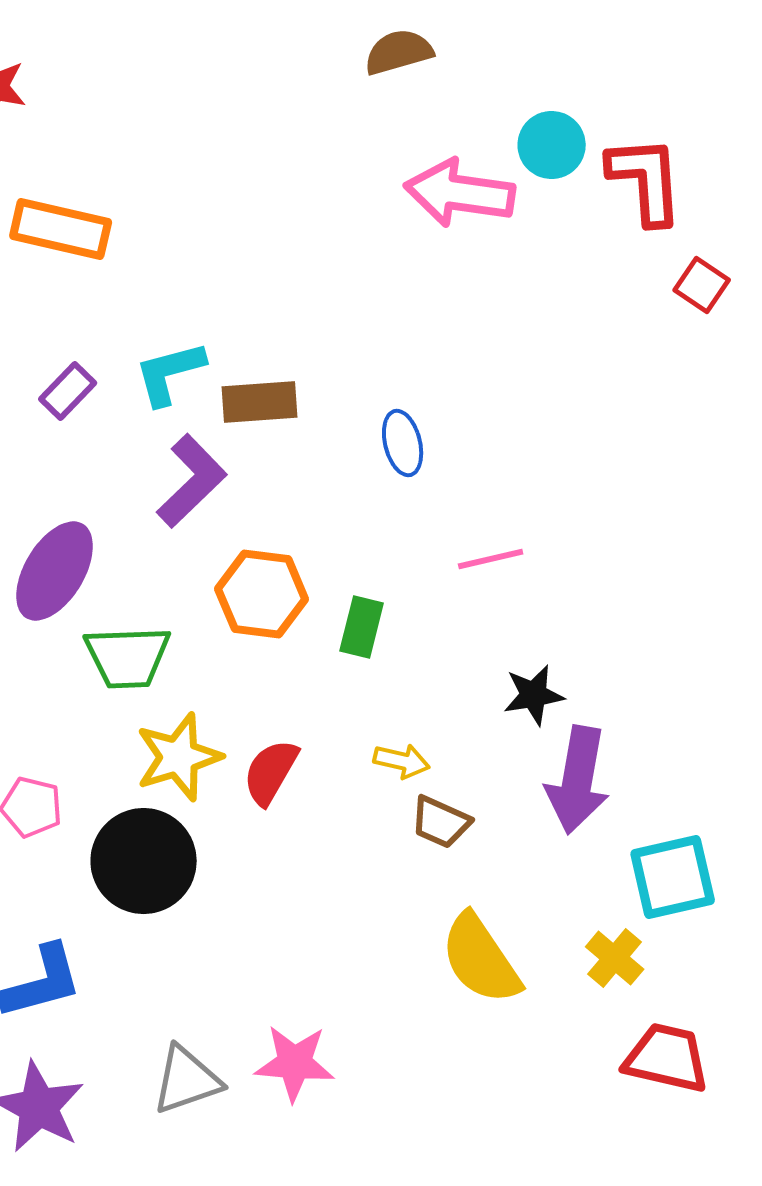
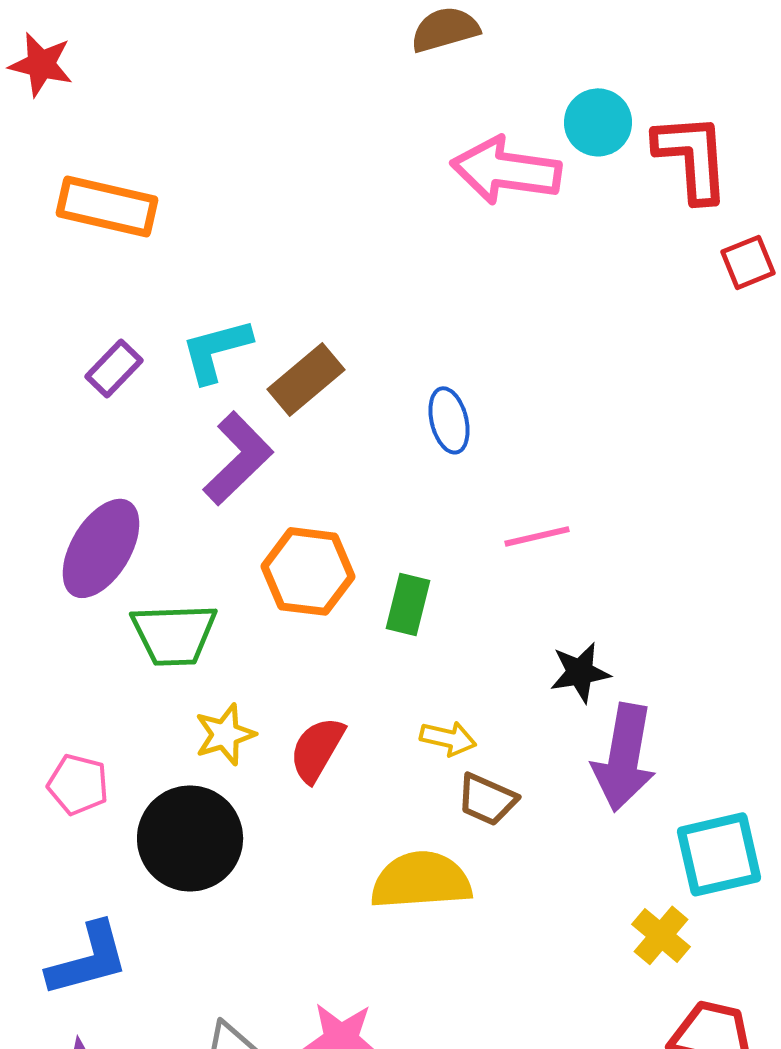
red square: (702, 285) -> (748, 262), turned 34
brown rectangle: (260, 402) -> (306, 379), turned -36
yellow star: (179, 757) -> (225, 734), size x0.7
yellow semicircle: (481, 959) -> (421, 880), moved, turned 120

